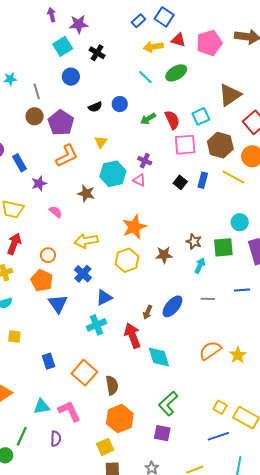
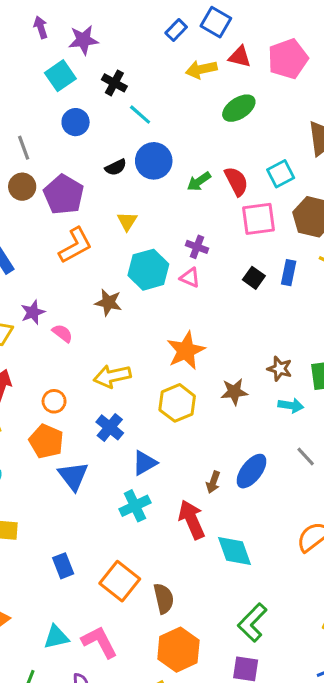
cyan line: (145, 77) -> (140, 115), moved
blue circle: (120, 104) -> (154, 161), size x1.5
purple star: (39, 183) -> (33, 312), moved
cyan arrow: (200, 266) -> (291, 405), turned 77
gray line: (208, 299) -> (306, 457), turned 48

